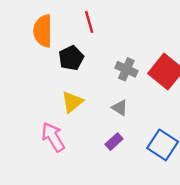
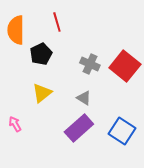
pink arrow: (53, 137) -> (15, 124), moved, size x0.6
purple rectangle: (114, 142) -> (79, 128), size x1.8

